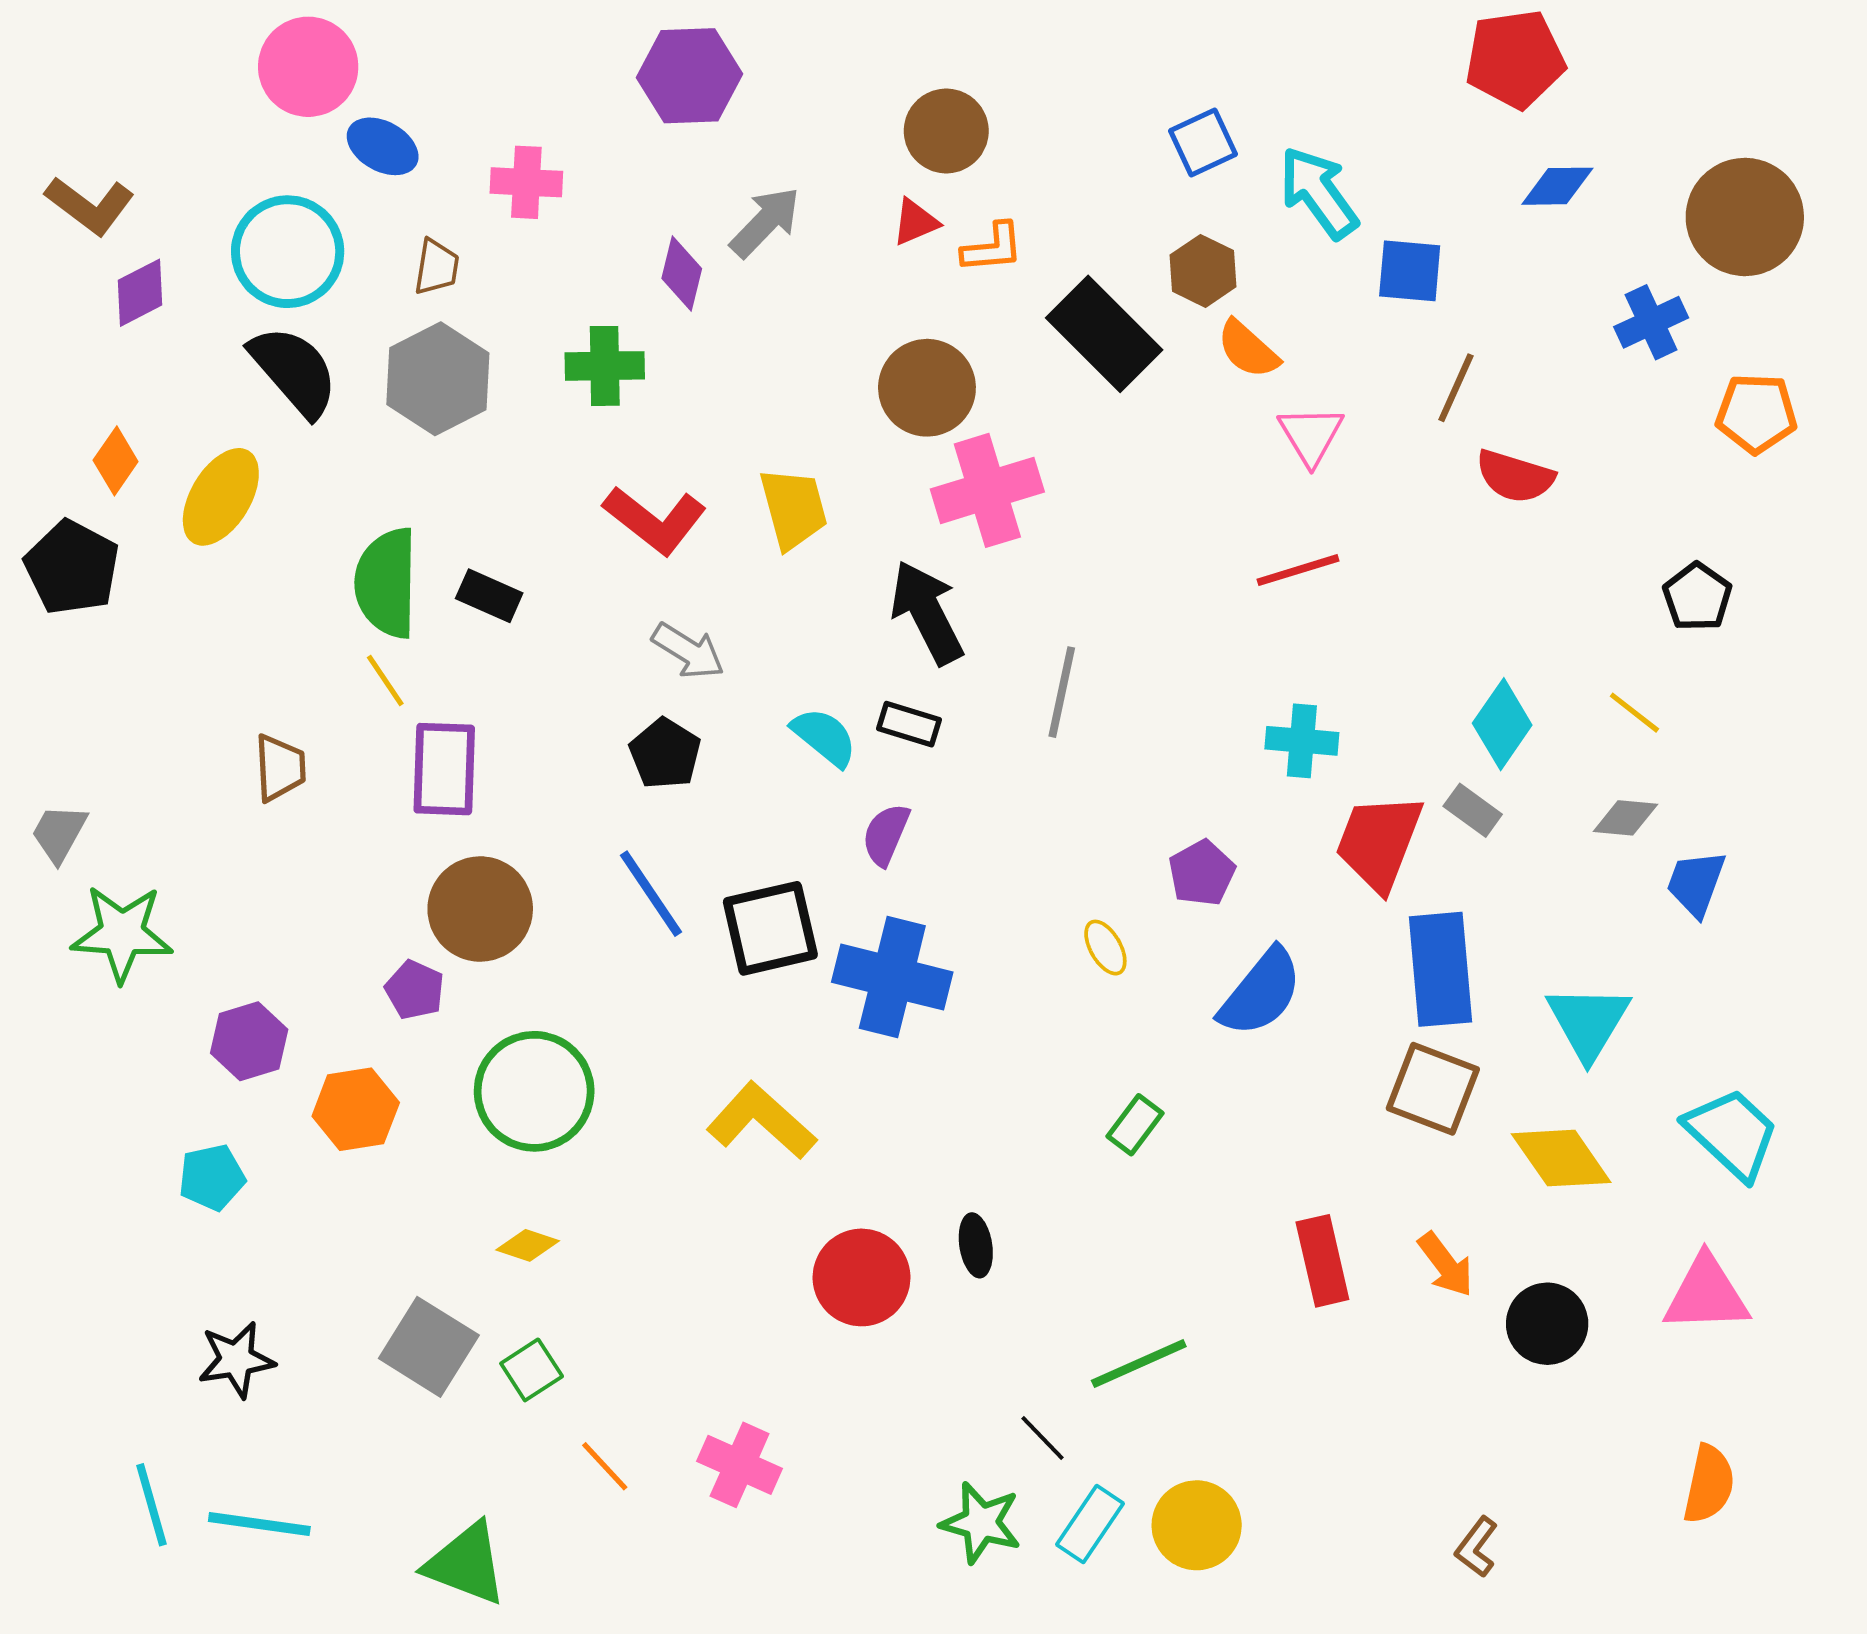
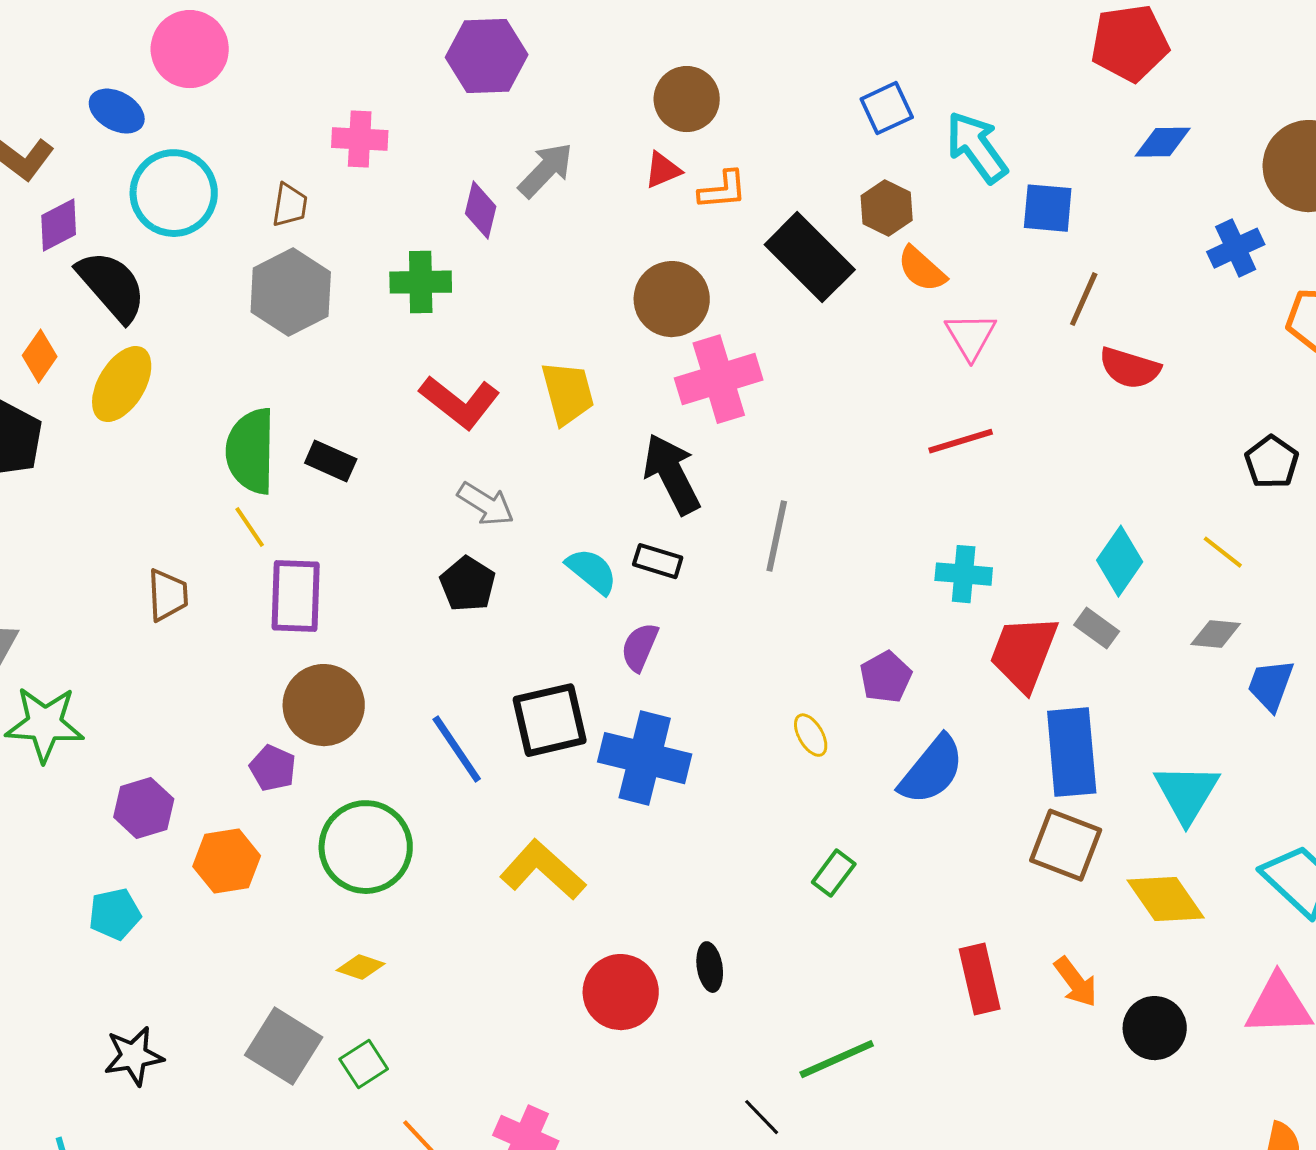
blue ellipse: (383, 146) -> (117, 111), moved
black semicircle: (294, 371) -> (112, 286), moved
blue line: (651, 894) -> (457, 749), moved

